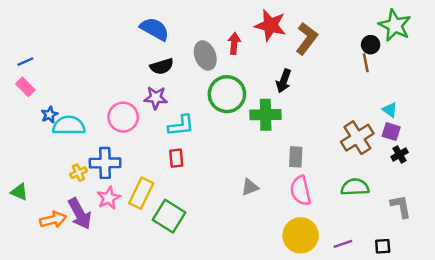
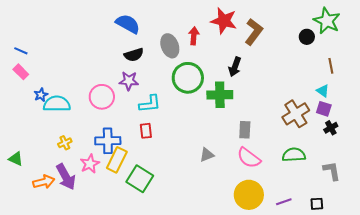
blue line: (25, 62) -> (21, 51), turned 48
brown line: (366, 63) -> (331, 66), moved
blue cross: (105, 163) -> (108, 141), moved
pink semicircle: (301, 191) -> (249, 158), turned -40

